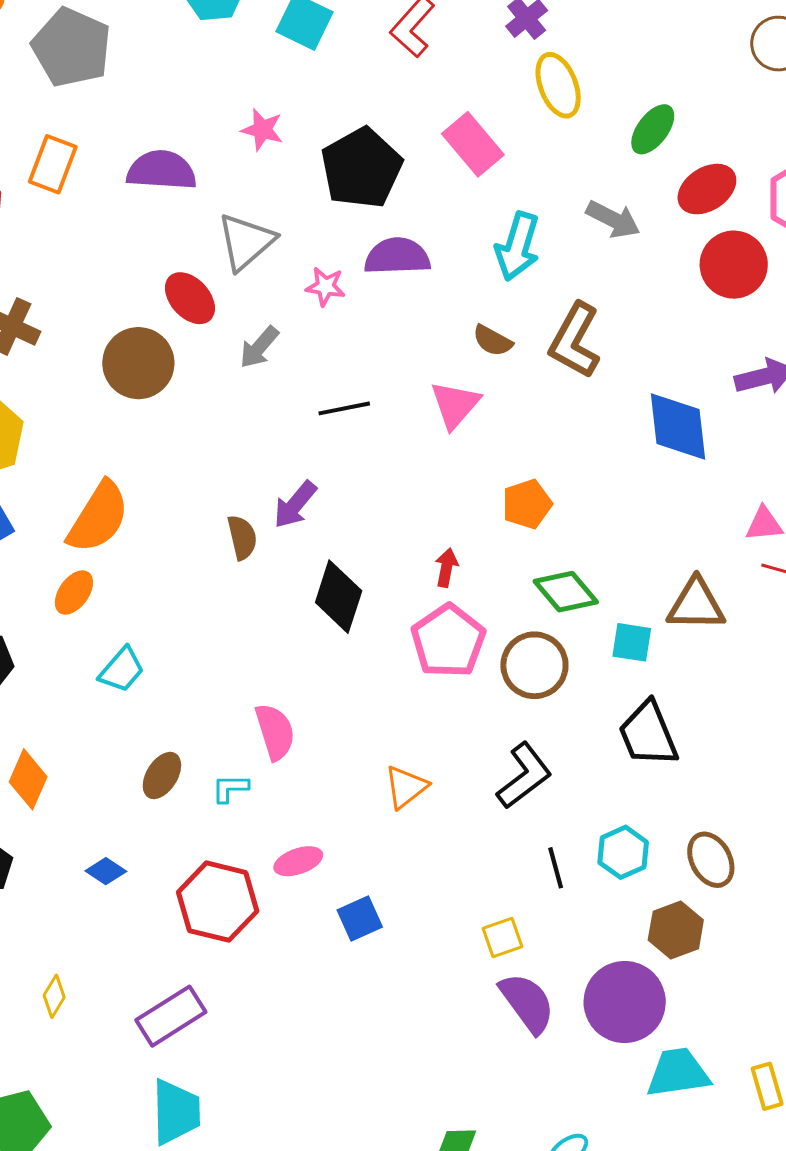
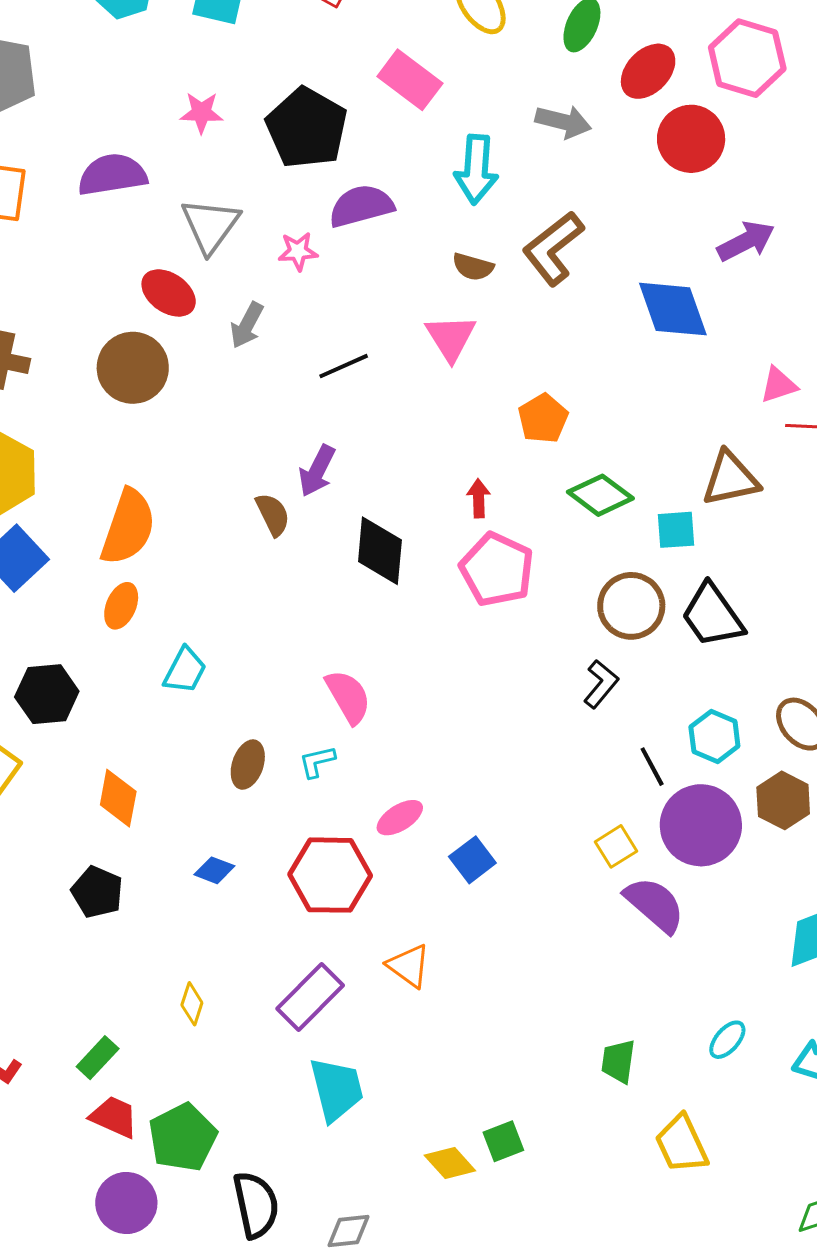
brown L-shape: (575, 341) -> (553, 248), turned 36
brown circle: (534, 665) -> (631, 606), moved
black L-shape: (524, 776) -> (601, 684), size x0.7
orange triangle: (406, 787) -> (409, 966), moved, turned -33
purple circle: (625, 1002) -> (701, 825), moved

